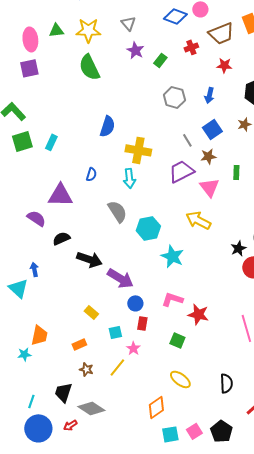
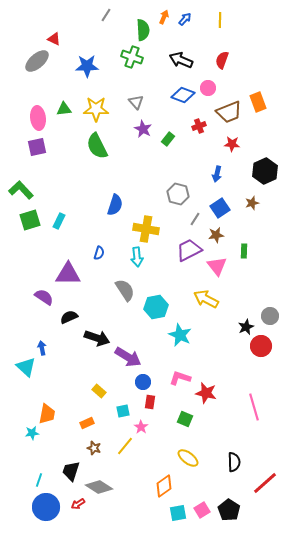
gray hexagon: (174, 97) -> (178, 194), moved
gray line: (187, 140) -> (195, 219), turned 64

